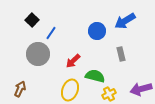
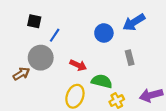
black square: (32, 20) -> (34, 21), turned -32
red arrow: (73, 61) -> (78, 65), turned -112
brown arrow: (20, 89) -> (21, 74), moved, turned 35

